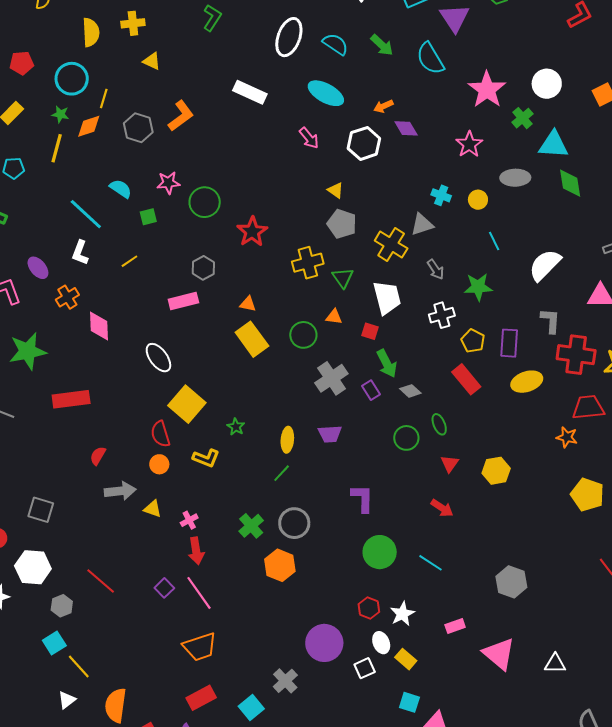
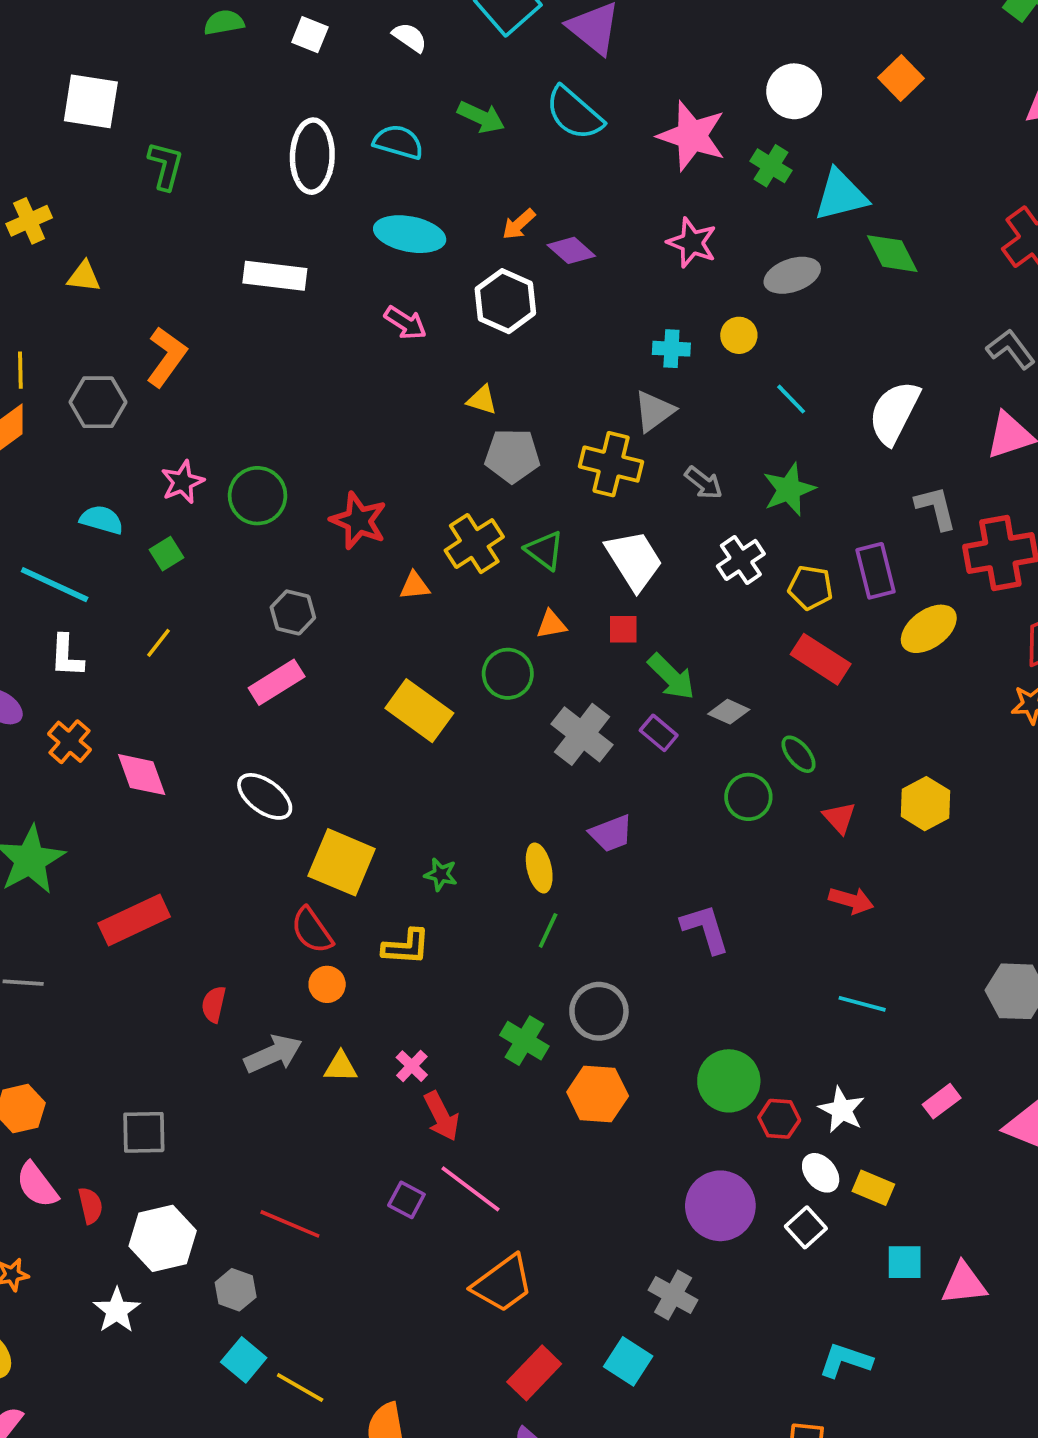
orange triangle: (248, 304) -> (415, 586), moved
green circle: (380, 552) -> (729, 1081), moved

